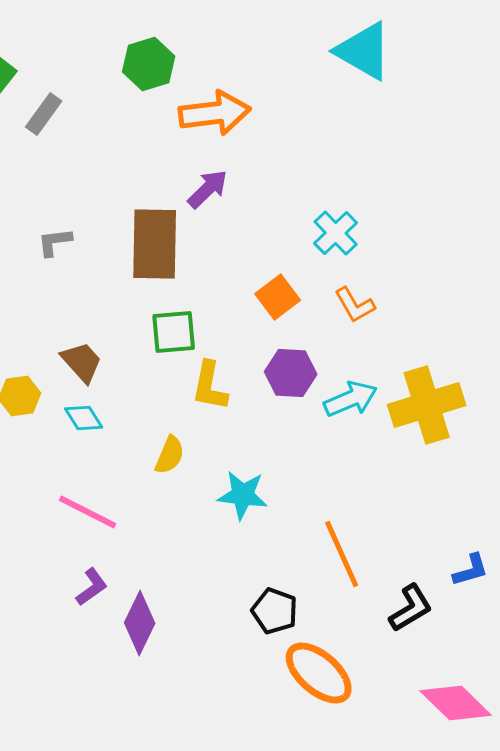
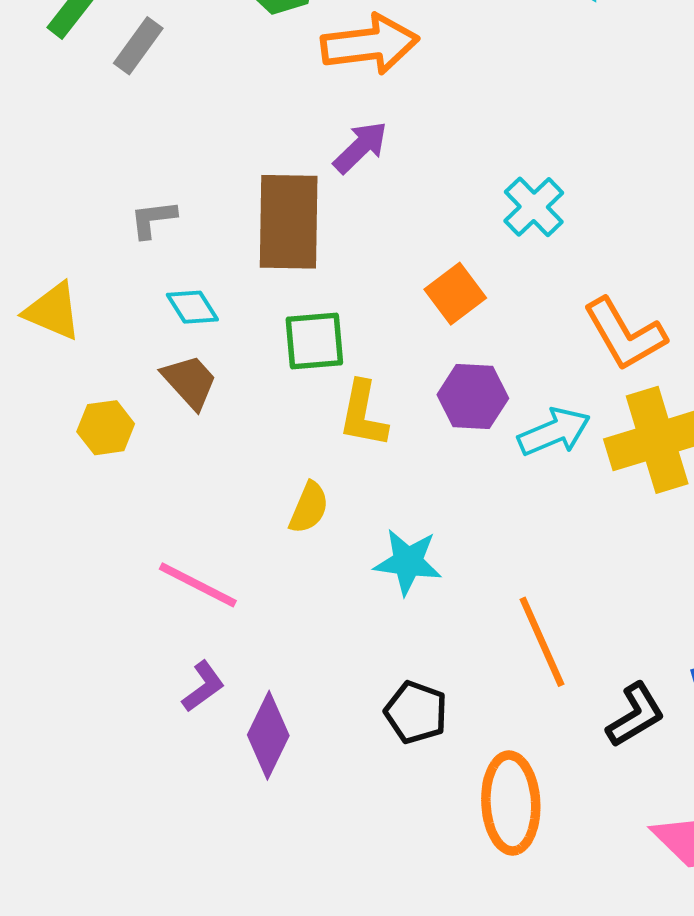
orange L-shape: (355, 305) -> (625, 334), moved, size x1.5
cyan diamond: (84, 418) -> (192, 307), moved
black pentagon: (275, 611) -> (416, 712), moved
orange ellipse: (319, 673) -> (511, 803), turned 46

